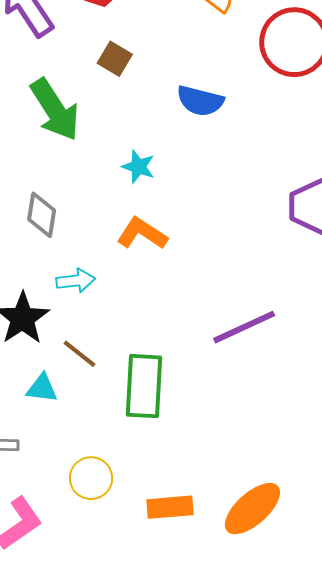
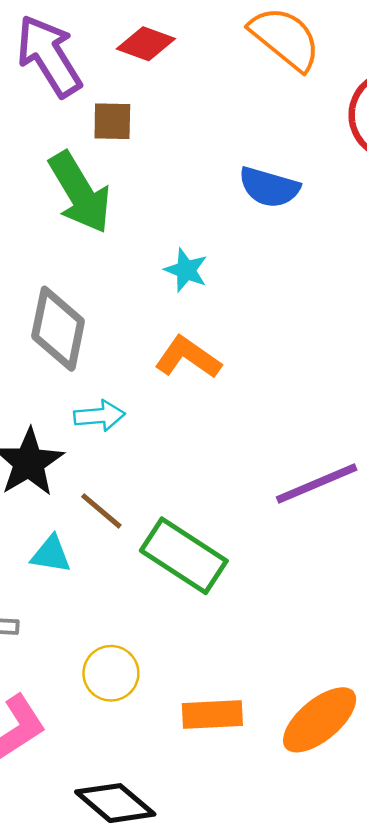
brown square: (115, 59) -> (112, 121), moved, turned -32
gray diamond: (42, 215) -> (58, 329), size x1.4
green rectangle: (144, 386) -> (184, 556), turned -62

